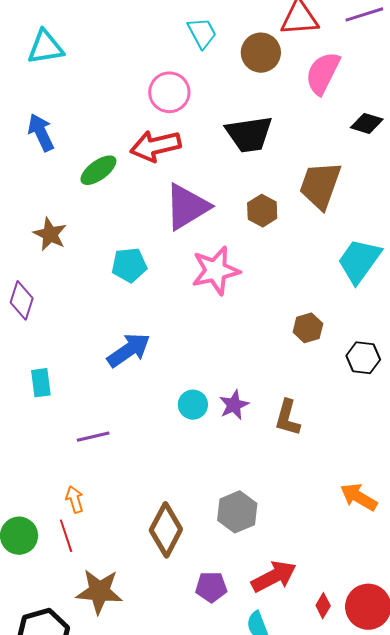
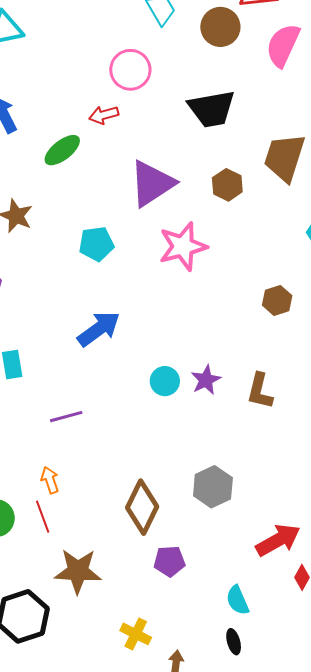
red arrow: (156, 146) -> (104, 115), moved, size x0.6
red arrow: (274, 576) -> (278, 540), moved
purple pentagon: (211, 587) -> (169, 561), moved

